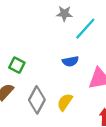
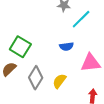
green square: (17, 65) -> (20, 47), size x1.5

